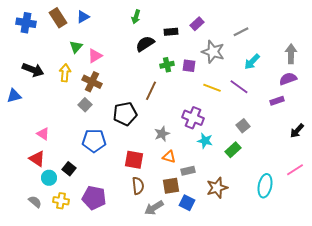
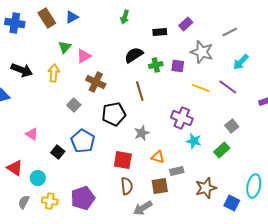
black semicircle: (145, 44) -> (134, 55), moved
brown cross: (92, 82) -> (96, 82), moved
brown line: (151, 91) -> (140, 91), turned -42
gray star: (162, 134) -> (142, 133), moved
blue pentagon: (94, 141) -> (83, 141), turned 30
red triangle: (37, 159) -> (15, 168), moved
black square: (69, 169) -> (58, 152), moved
purple pentagon: (94, 198) -> (83, 198), turned -30
gray semicircle: (35, 202) -> (24, 202), turned -104
blue square: (187, 203) -> (232, 203), moved

